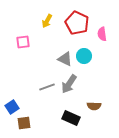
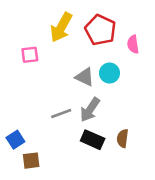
yellow arrow: (47, 21) -> (61, 27), size x1.6
brown semicircle: (94, 106) -> (123, 138), turned 96
black rectangle: (71, 118) -> (93, 140), moved

